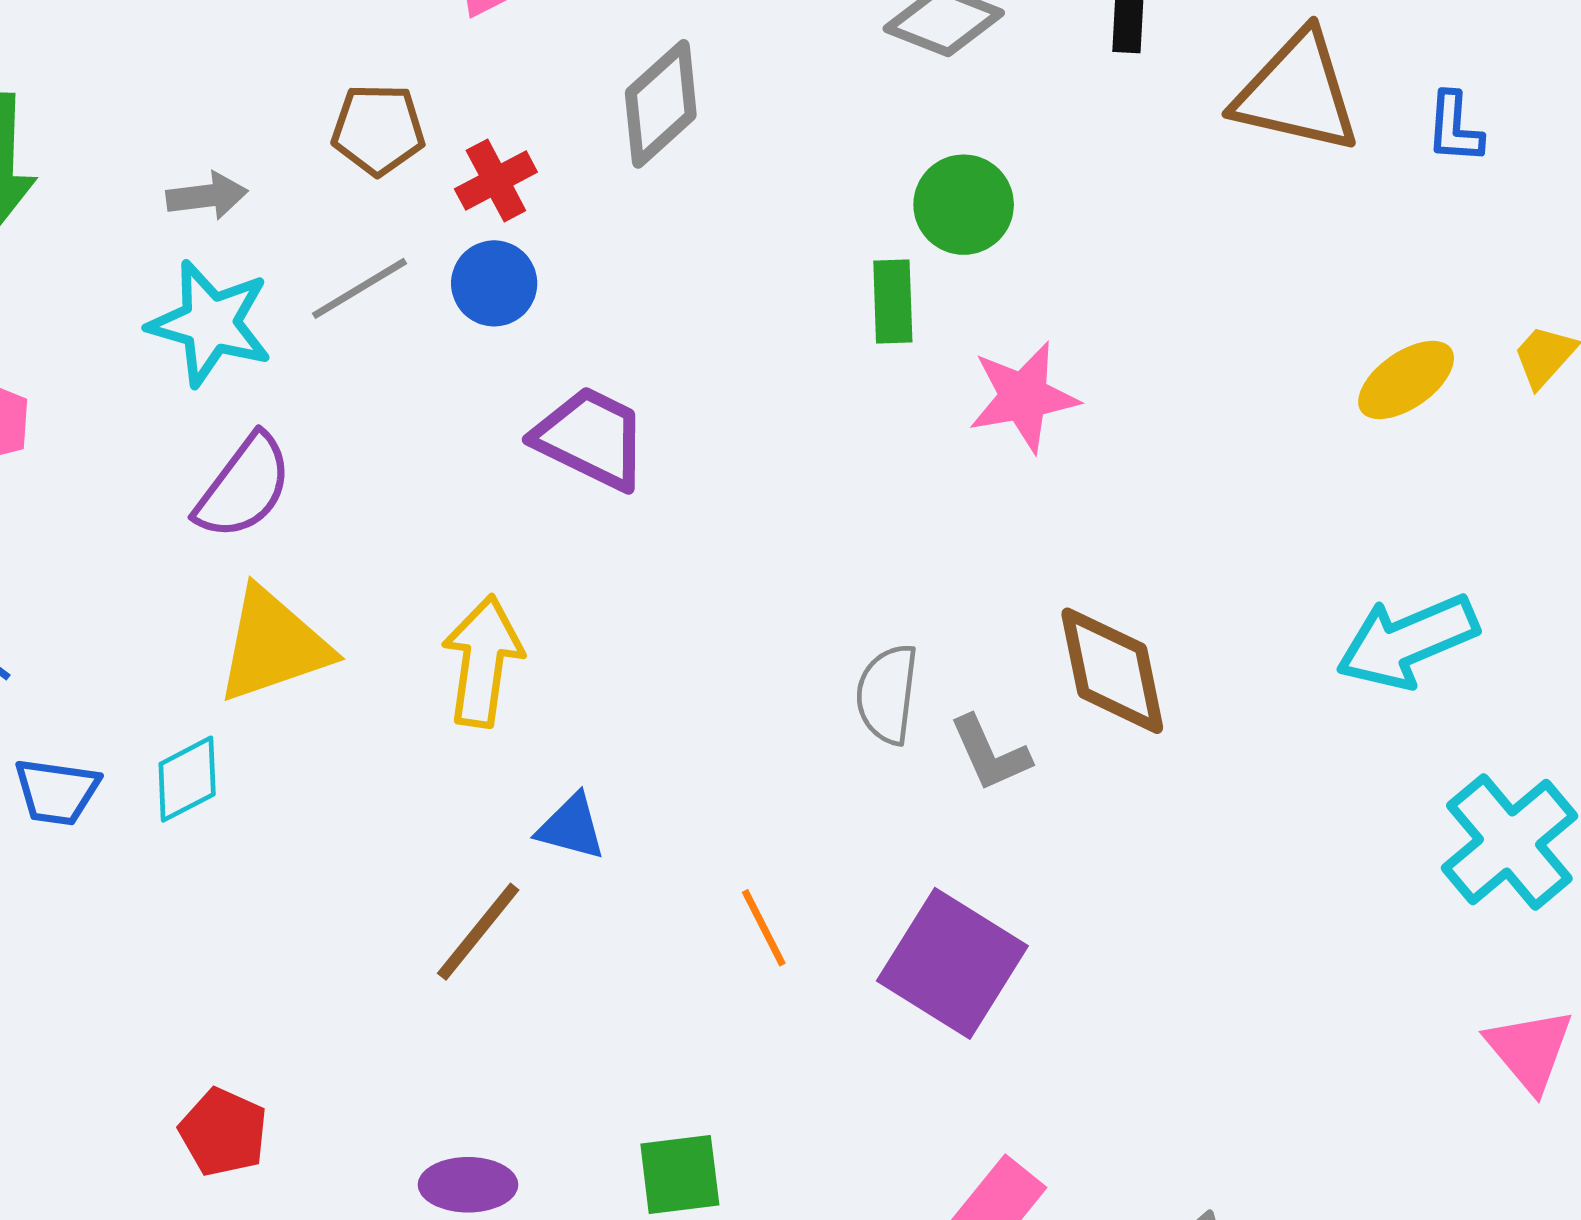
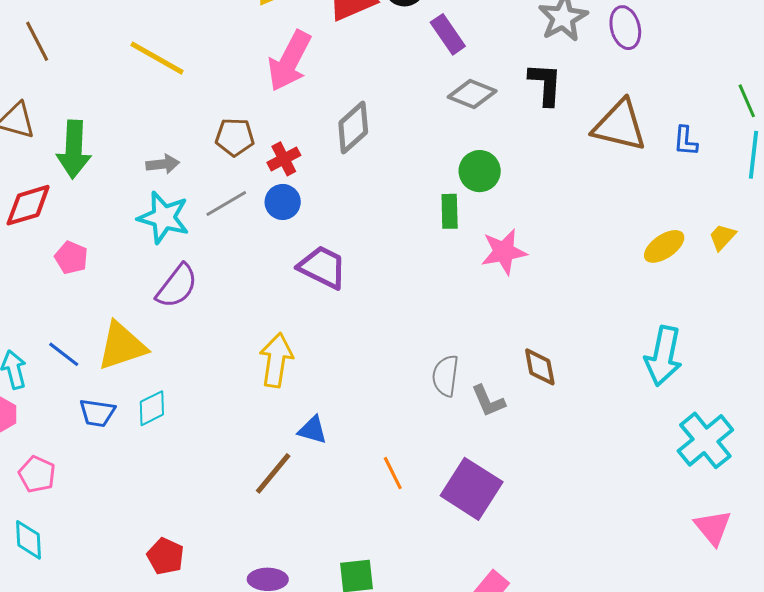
cyan arrow: (1407, 641) -> (663, 356), turned -56
yellow triangle: (273, 645) -> (122, 346), moved
brown diamond: (1112, 671) -> (540, 367), size x0.7

